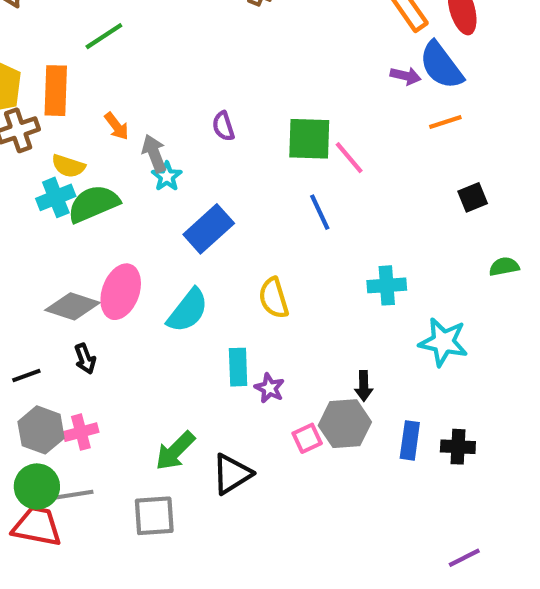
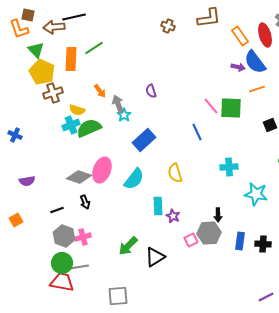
orange rectangle: (56, 91) -> (71, 59), moved
green square: (309, 139) -> (231, 108), moved
gray square: (154, 516) -> (118, 296), moved

